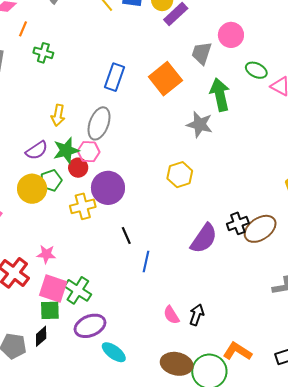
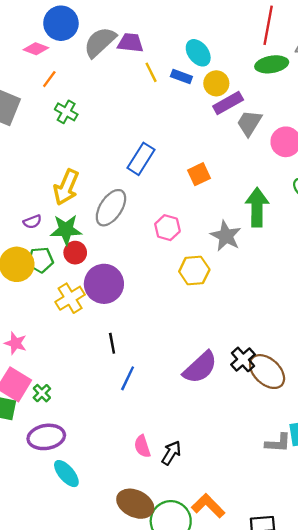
gray trapezoid: (202, 53) -> (249, 123), moved
orange square: (165, 79) -> (199, 174), size x0.6
yellow arrow: (58, 115) -> (66, 187), size x1.4
purple semicircle: (37, 150) -> (32, 222), size x0.7
pink hexagon: (89, 152) -> (167, 228), moved
yellow hexagon: (180, 175) -> (194, 270), moved
yellow cross: (83, 206) -> (70, 298), turned -30
black cross: (238, 223) -> (243, 359), turned -35
brown ellipse: (260, 229) -> (267, 372), turned 64
green cross: (78, 290) -> (42, 393), size x0.6

